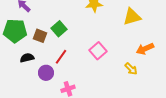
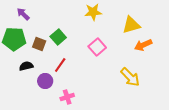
orange arrow: (145, 49) -> (143, 45), moved
pink square: (98, 51) -> (97, 47), moved
yellow arrow: (131, 69) -> (130, 77), size x1.5

